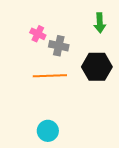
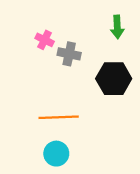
orange line: (50, 76) -> (59, 117), moved

